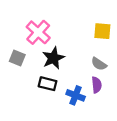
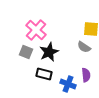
gray square: (17, 58) -> (26, 52), moved
gray semicircle: (99, 64) -> (84, 47), moved

